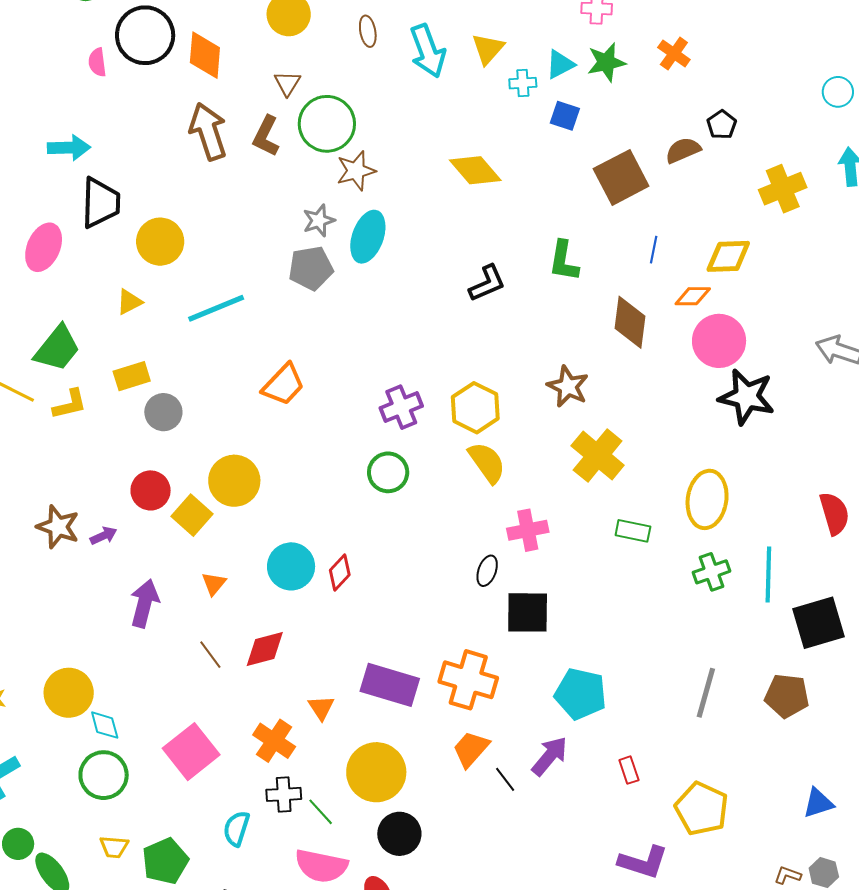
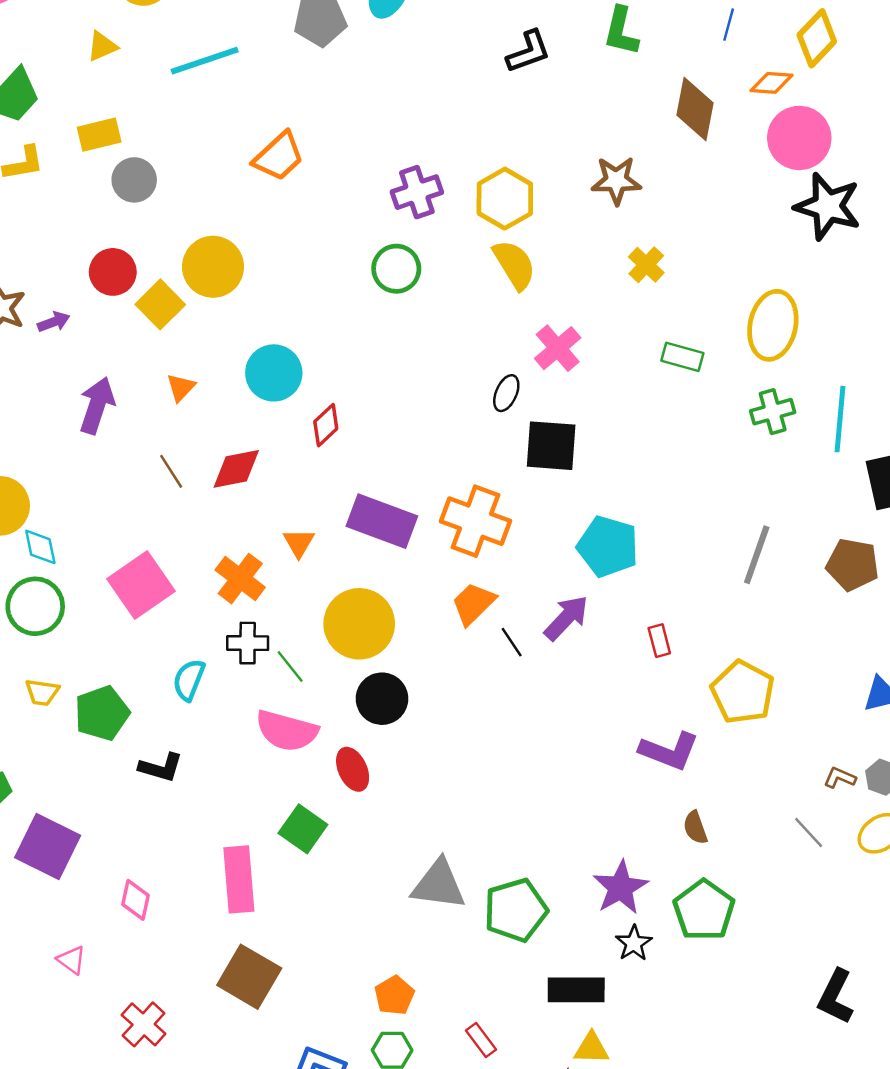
yellow diamond: (728, 256) -> (817, 38), turned -48
brown star: (568, 386) -> (616, 181), turned -30
yellow cross: (598, 455) -> (646, 265), size x0.6
pink cross: (528, 530) -> (558, 348), turned -33
red diamond: (340, 573) -> (326, 425), moved

